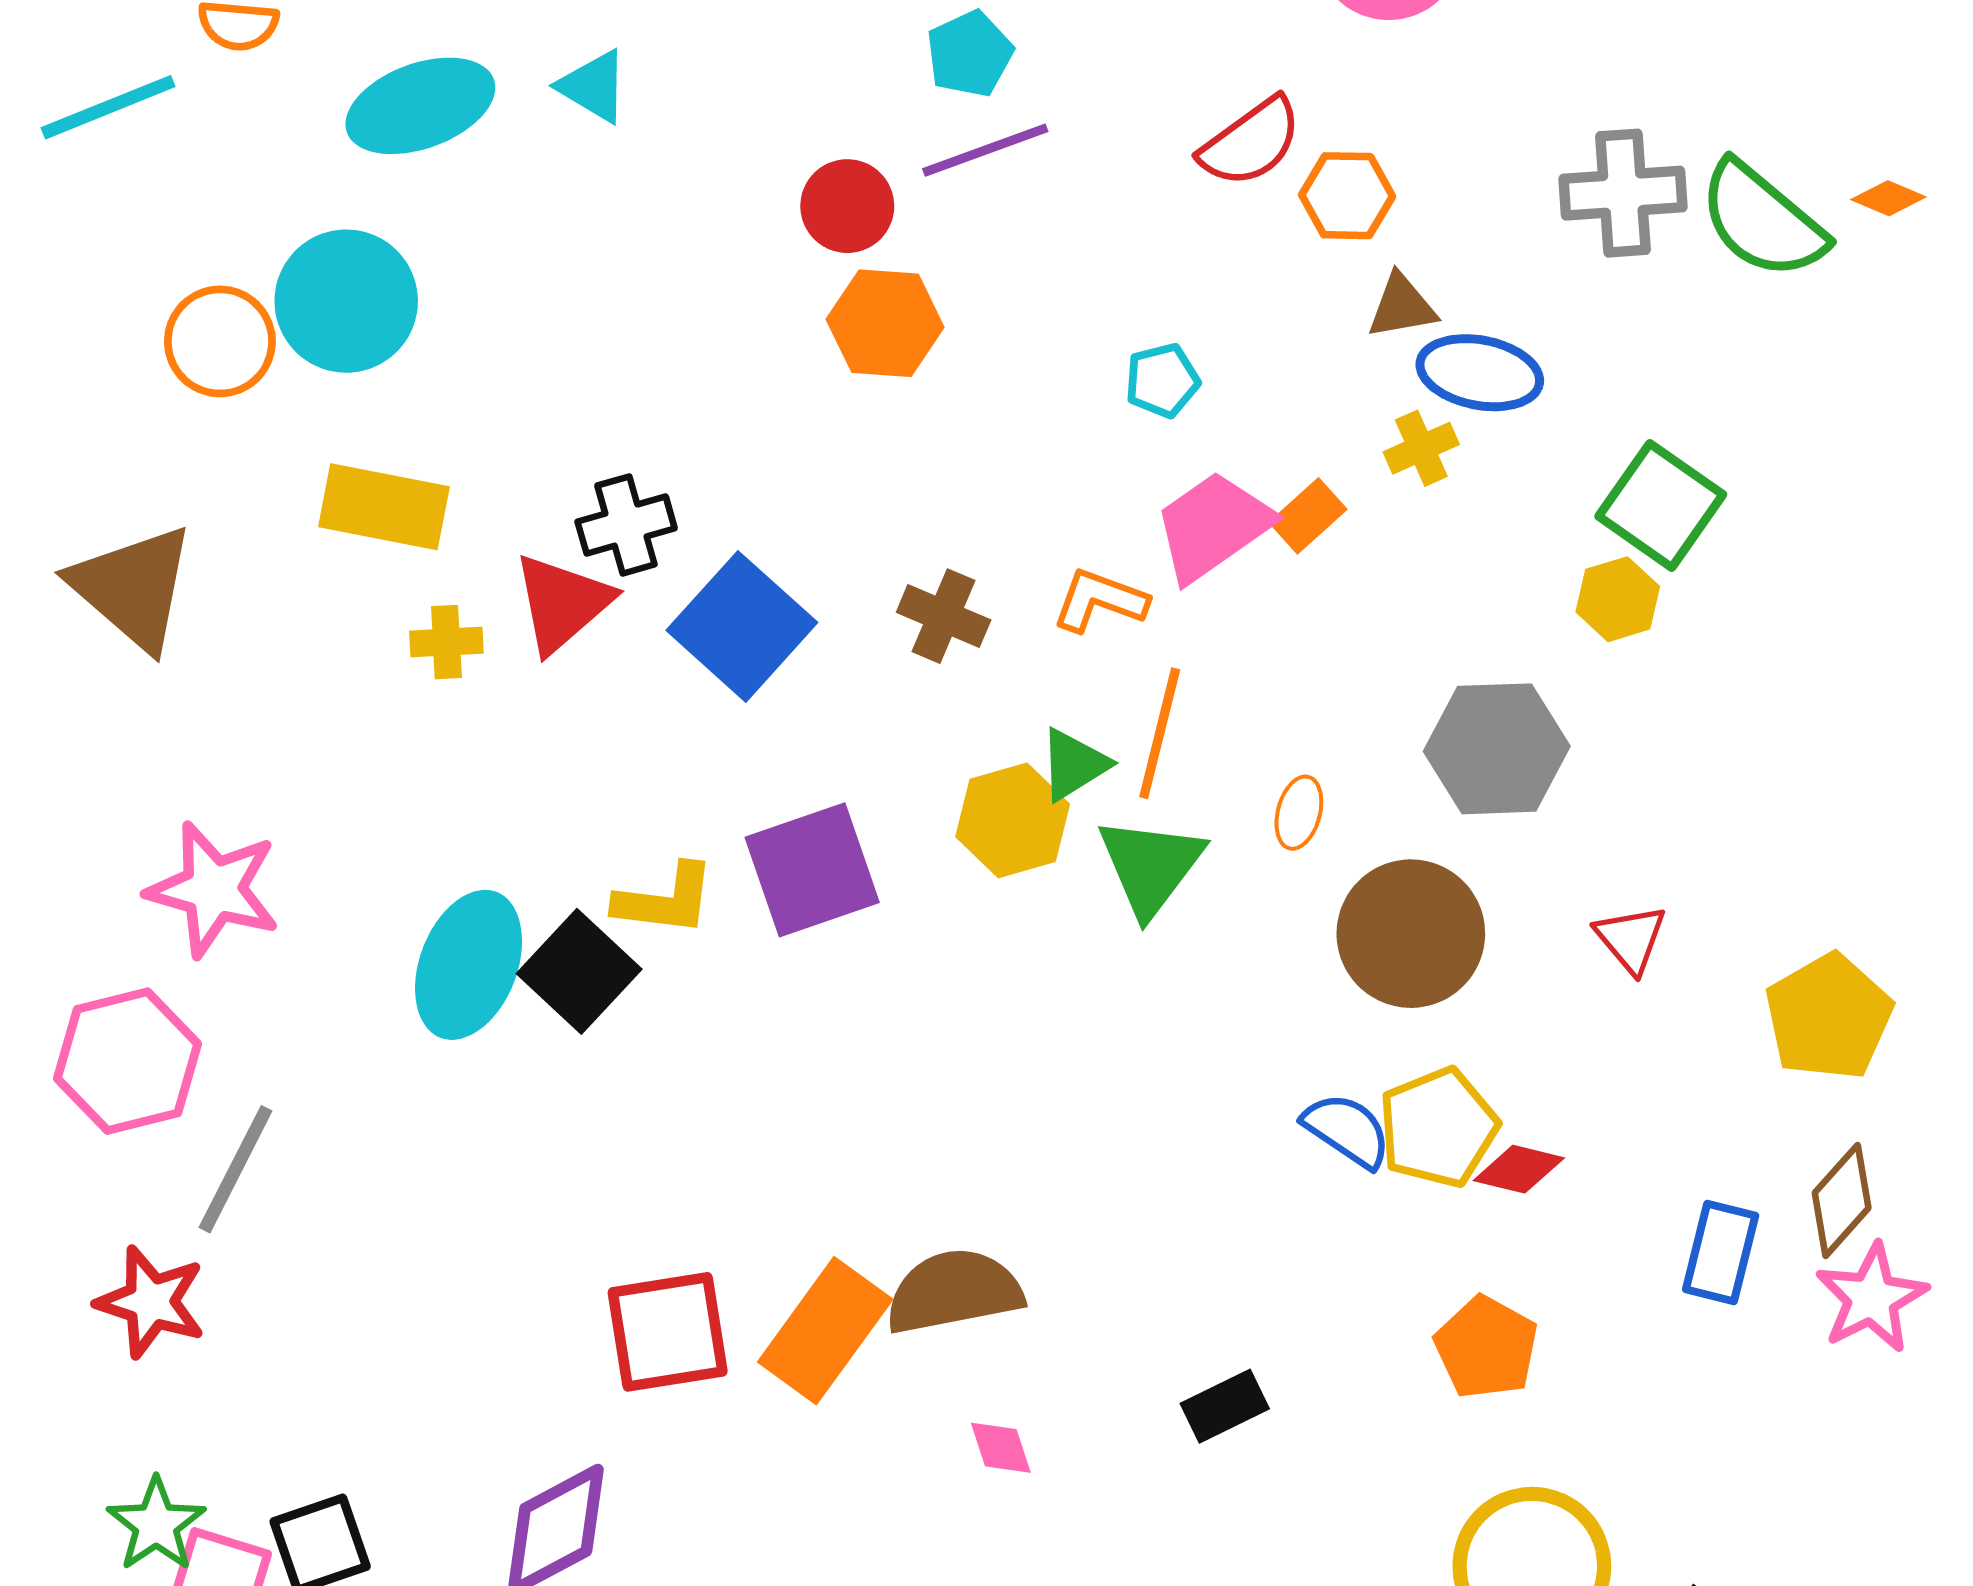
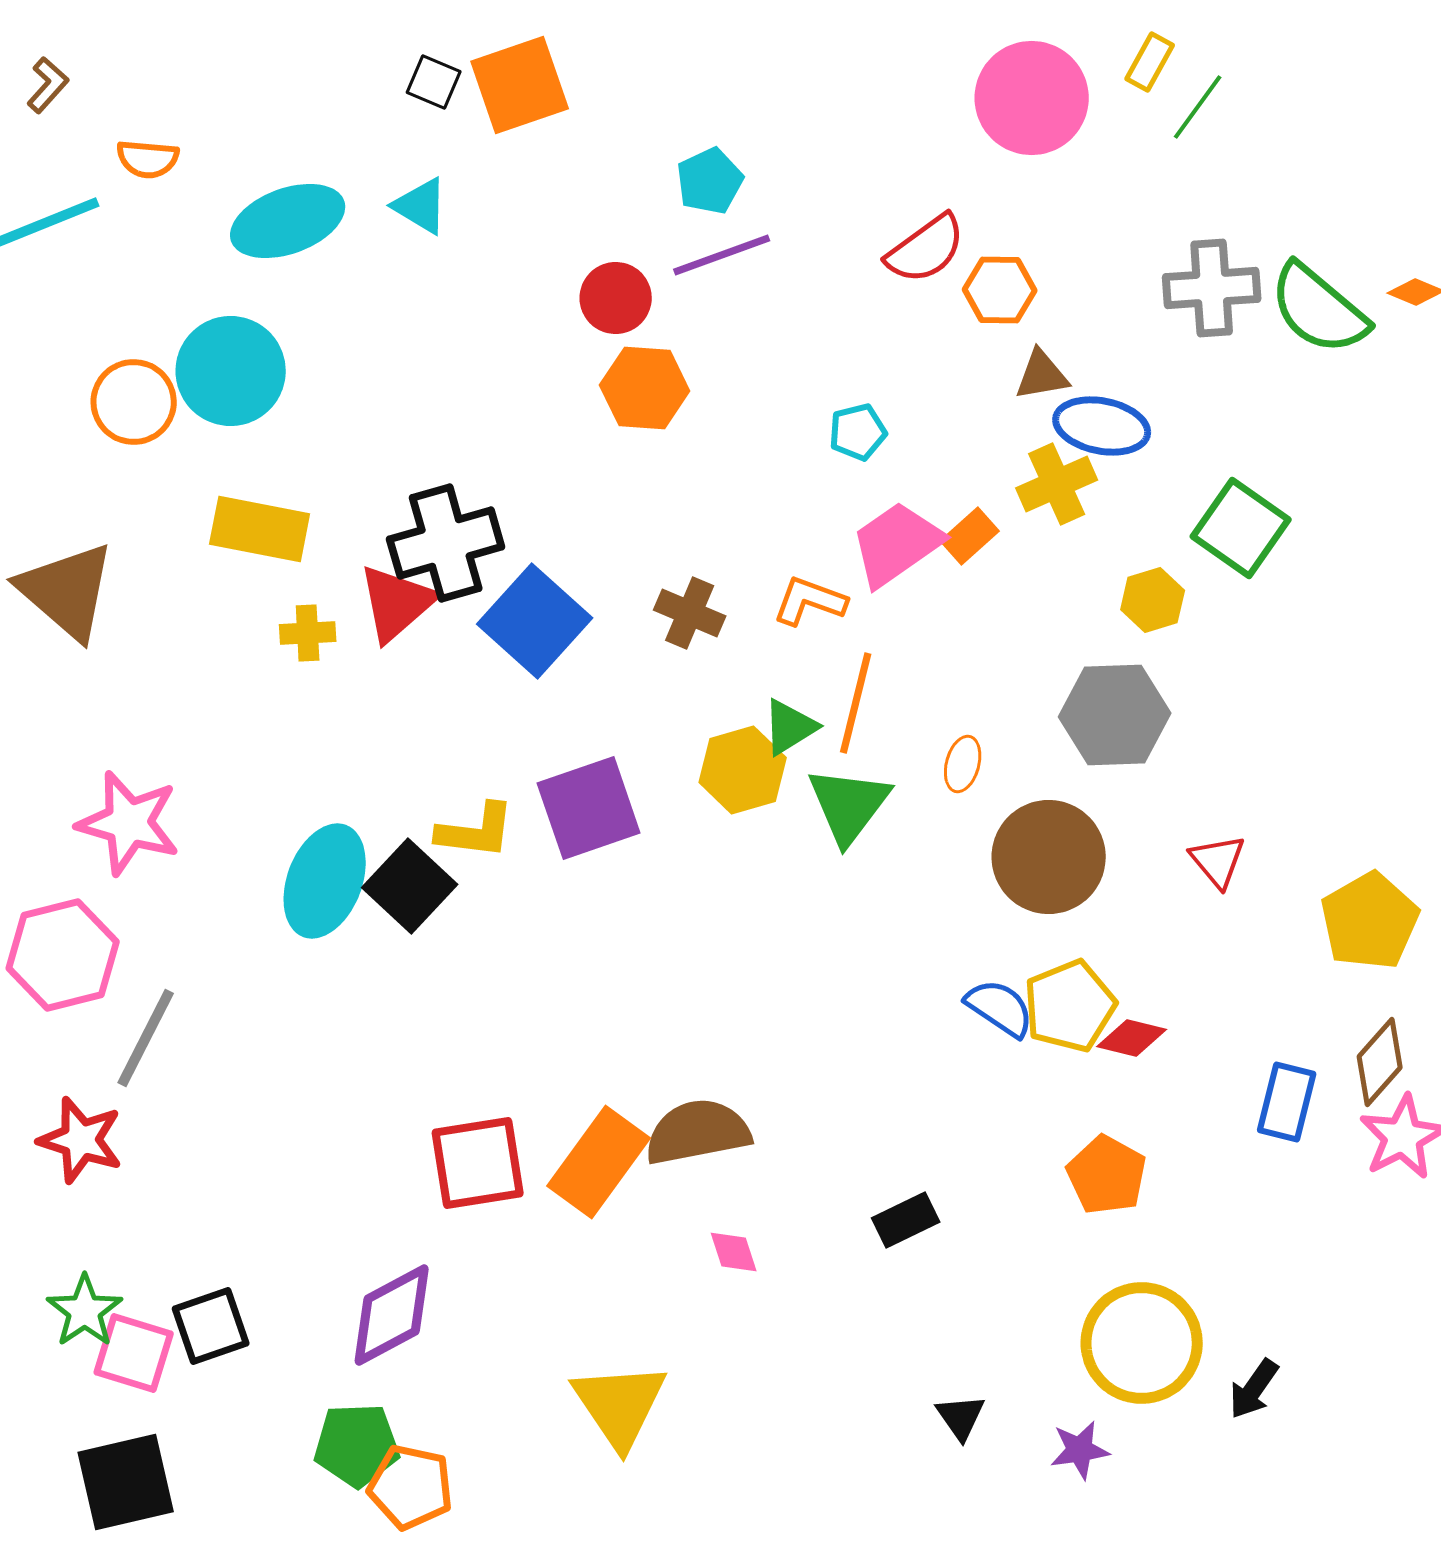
yellow cross: (1421, 448) -> (1057, 484), size x1.4
black cross: (626, 525) -> (446, 543), size x1.5
yellow hexagon: (1618, 599) -> (1153, 600), moved

